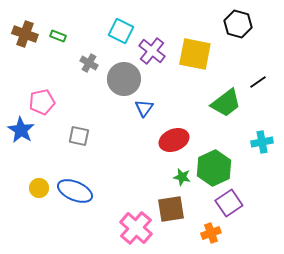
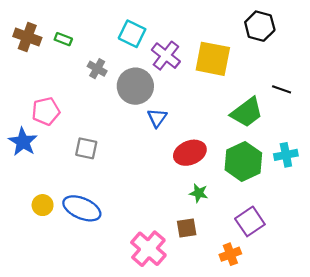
black line: (258, 82) -> (282, 89), turned 54
green hexagon: (214, 168) -> (243, 161), moved
brown square: (171, 209) -> (187, 228), size x0.7

